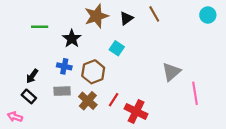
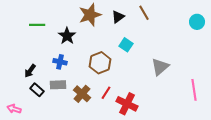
cyan circle: (208, 15) -> (197, 22), moved
cyan square: (117, 48) -> (126, 45), moved
brown hexagon: (93, 72) -> (100, 63), moved
pink line: (195, 93) -> (194, 90), moved
black rectangle: (29, 96) -> (37, 90), moved

